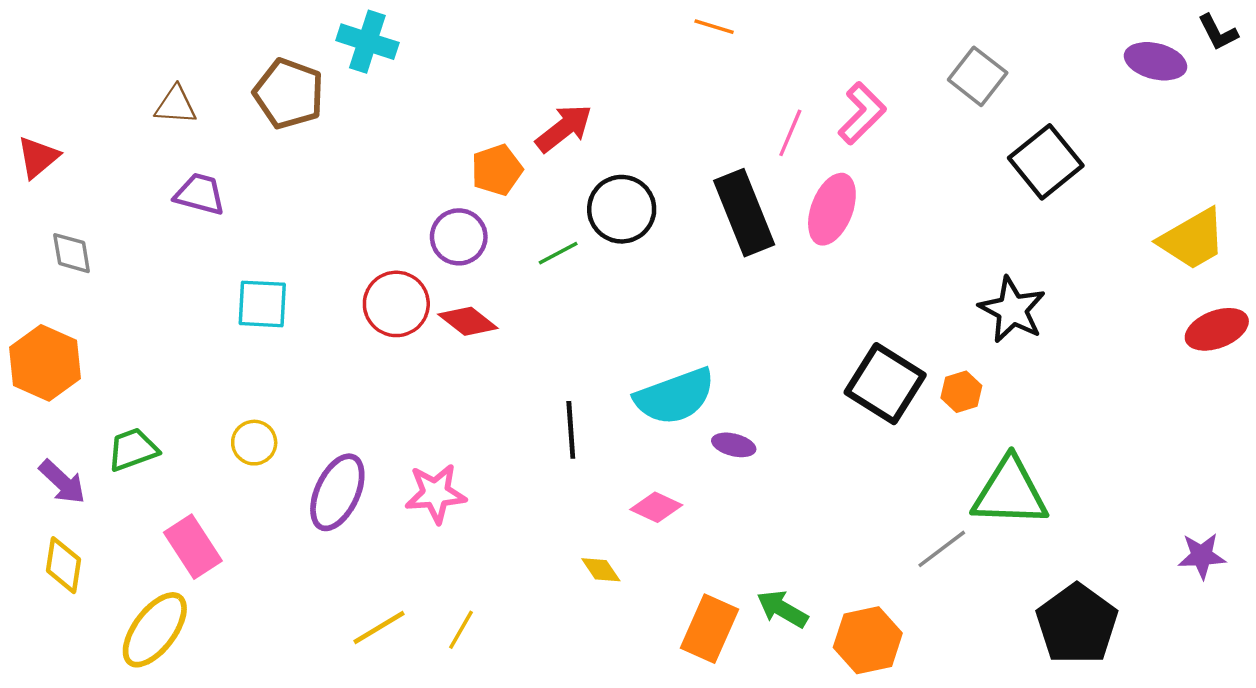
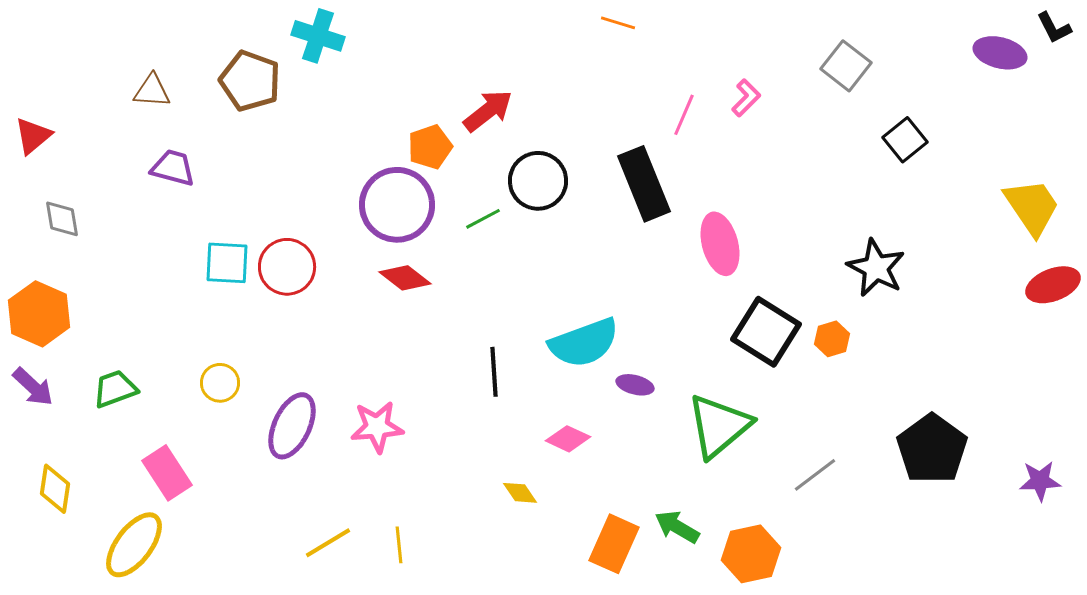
pink L-shape: (862, 113) -> (746, 98), size x0.7
black square: (1046, 162) -> (905, 140), size x0.7
pink ellipse: (832, 209) -> (720, 244), moved, turned -36
purple circle: (459, 237) -> (397, 205), size x1.5
yellow trapezoid: (1193, 239) -> (1032, 207), turned -94
red circle: (396, 304) -> (287, 267), moved
purple arrow: (62, 482) -> (33, 387), moved
green triangle: (1010, 492) -> (719, 426), moved, turned -42
black pentagon: (1077, 624) -> (932, 449), moved
yellow line: (461, 630) -> (399, 545), turned -36

